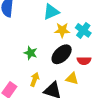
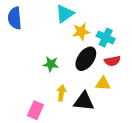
cyan cross: (83, 30) -> (106, 38), moved

